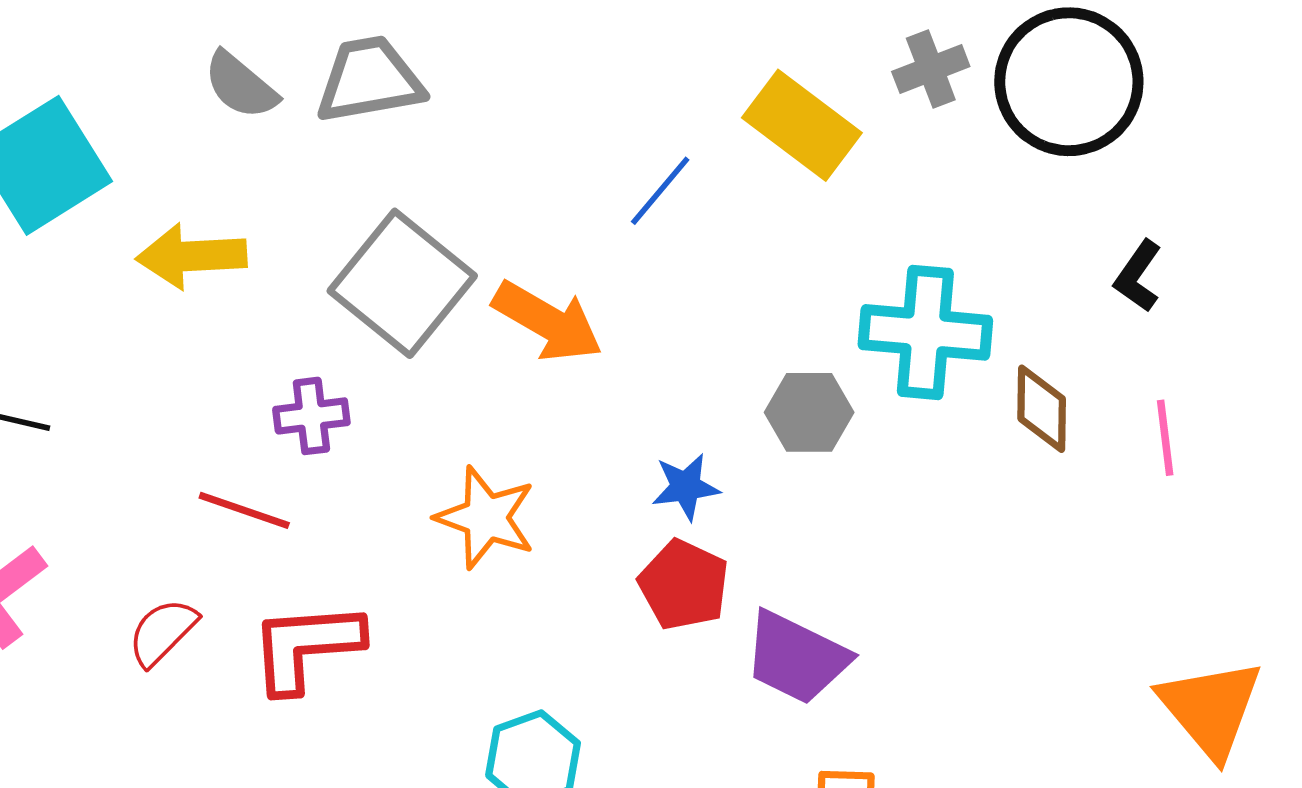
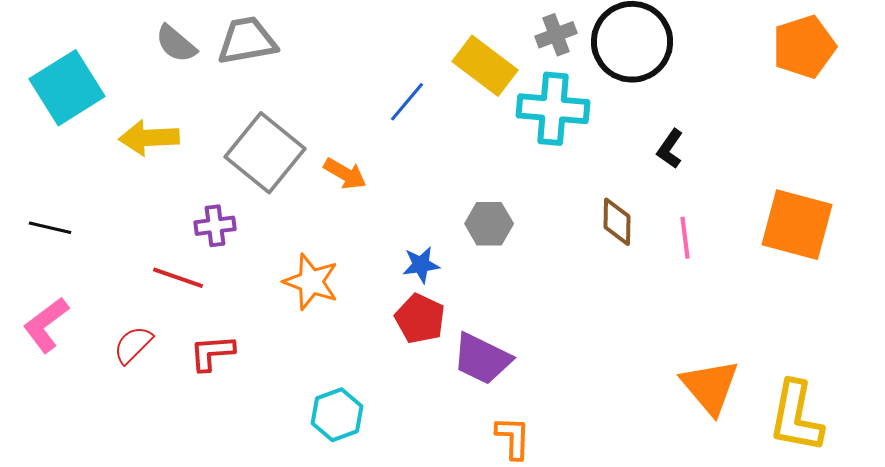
orange arrow: (548, 322) -> (345, 174), size x0.7
cyan cross: (925, 332) -> (553, 109), moved
red L-shape: (306, 647) -> (212, 353), size x0.7

